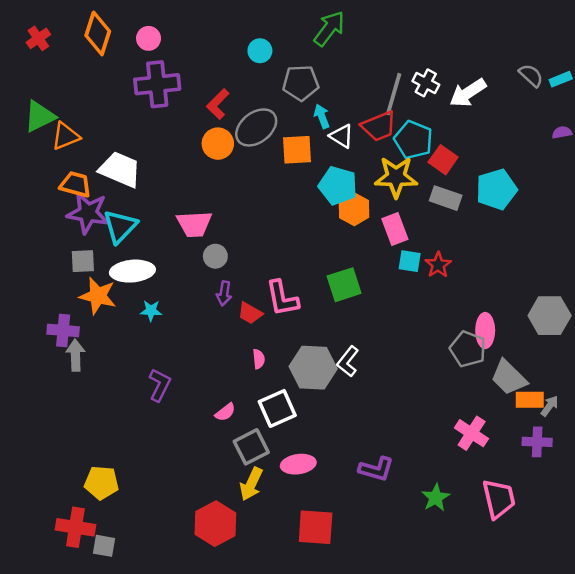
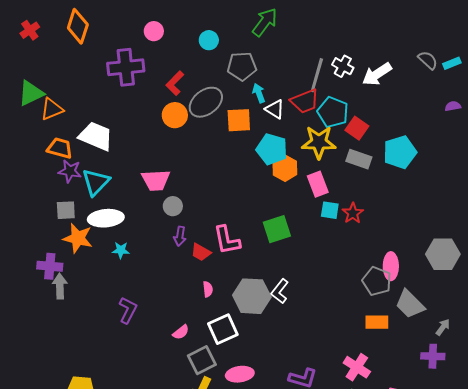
pink circle: (149, 38) -> (154, 31), moved
purple star: (88, 213) -> (70, 171), size x0.7
orange rectangle: (530, 400) -> (377, 322), moved
pink cross: (472, 433) -> (357, 367), moved

